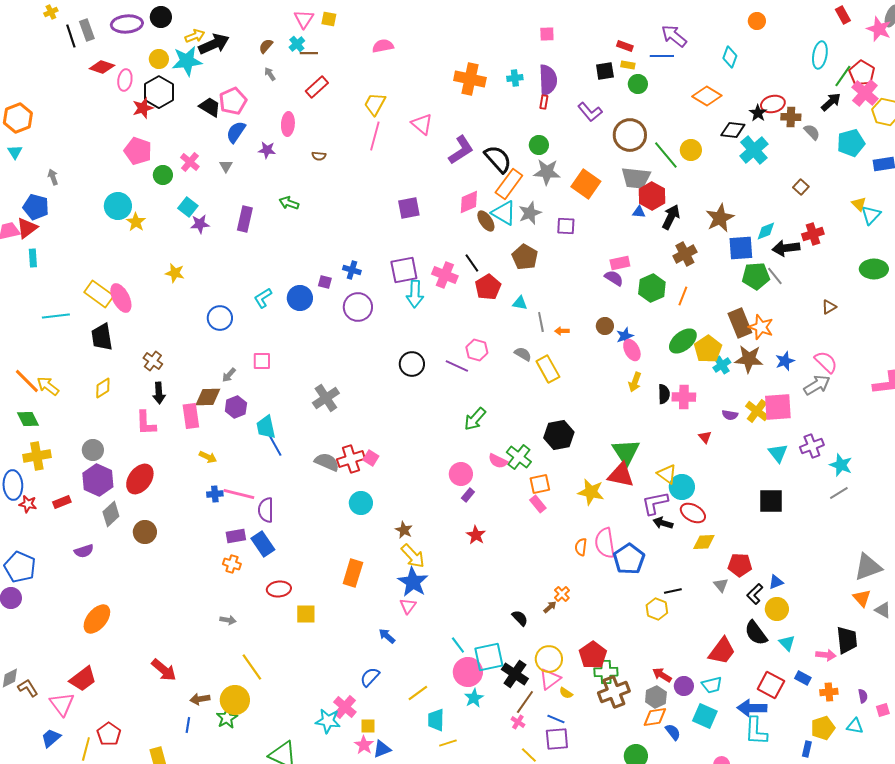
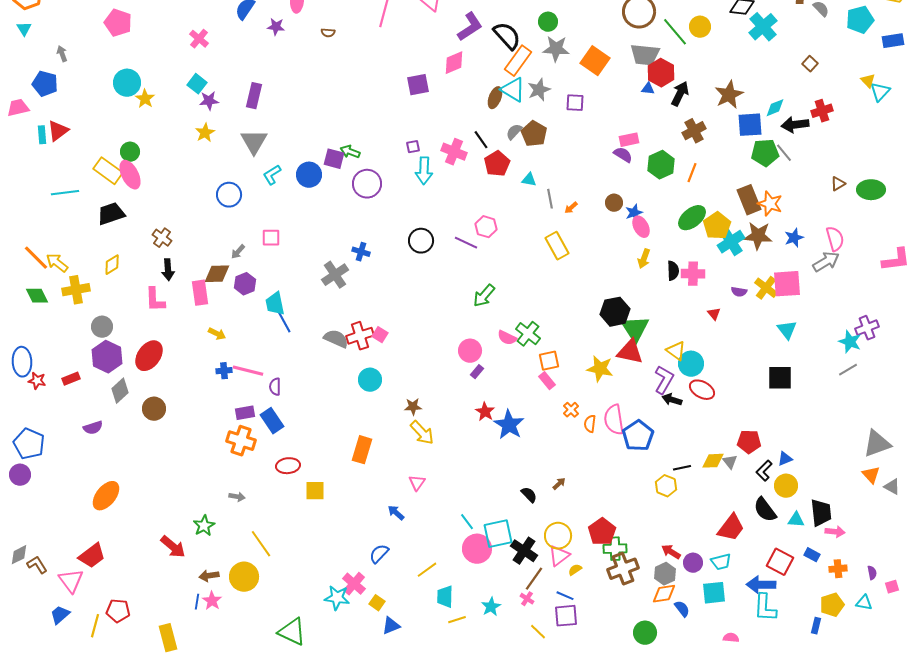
pink pentagon: (138, 151) -> (118, 23), moved
gray triangle: (226, 166) -> (254, 142), moved, size x2.0
green circle: (163, 175) -> (130, 152), moved
pink diamond: (469, 202) -> (454, 63), moved
green arrow: (289, 203) -> (350, 152), moved
brown ellipse: (486, 221) -> (495, 98), turned 55
red triangle: (27, 228) -> (58, 131), moved
green ellipse: (874, 269) -> (871, 190), moved
blue cross: (352, 270) -> (361, 252), moved
purple square: (404, 270) -> (413, 147), size x0.5
yellow star: (175, 273) -> (205, 133), moved, turned 30
purple square: (325, 282) -> (334, 159), size x1.5
orange arrow: (562, 331) -> (571, 208), turned -40
black trapezoid: (102, 337) -> (111, 214), turned 80
gray semicircle: (523, 354) -> (514, 132), moved, turned -78
pink semicircle: (826, 362) -> (835, 239), turned 30
cyan cross: (722, 365) -> (731, 242), size x1.5
black hexagon: (559, 435) -> (615, 312), moved
purple cross: (812, 446) -> (867, 328), moved
yellow cross: (37, 456) -> (76, 290), moved
purple L-shape: (655, 503) -> (664, 380), turned 132
purple semicircle: (266, 510) -> (275, 387), size x0.7
brown star: (404, 530) -> (413, 407), turned -30
yellow diamond: (704, 542) -> (713, 461), moved
orange cross: (232, 564) -> (241, 441), size x1.6
blue star: (413, 582) -> (509, 425), moved
orange cross: (562, 594) -> (571, 410), moved
black trapezoid: (847, 640) -> (821, 513), moved
cyan triangle: (787, 643) -> (796, 520), turned -42
yellow semicircle: (566, 693) -> (575, 570), turned 112
cyan star: (474, 698) -> (491, 607), moved
cyan square: (705, 716) -> (714, 593), turned -30
green star: (227, 718) -> (204, 526), moved
yellow square: (368, 726) -> (377, 603), turned 35
red pentagon: (109, 734) -> (118, 611), turned -30
pink star: (364, 745) -> (212, 601), moved

